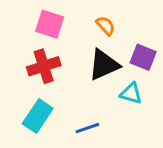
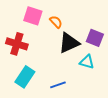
orange semicircle: (105, 26) -> (56, 22), moved
red cross: (44, 66) -> (17, 44), moved, turned 35

